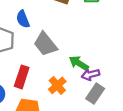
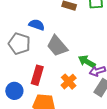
blue semicircle: (23, 19) -> (37, 25), turned 133

